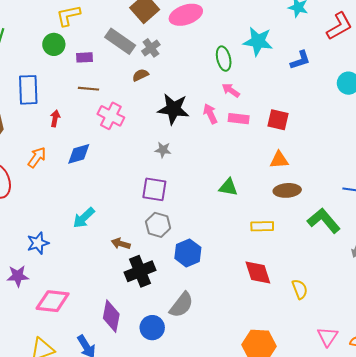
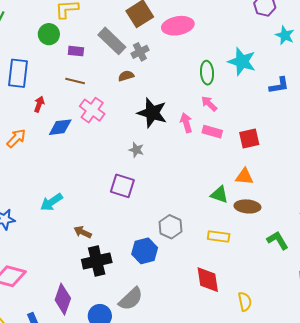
red square: (278, 120) -> (249, 138), turned -35
blue diamond: (79, 154) -> (60, 127), moved
green triangle: (228, 187) -> (219, 195), moved
green L-shape: (324, 221) -> (278, 240), size x0.7
gray hexagon: (158, 225) -> (171, 227), moved

